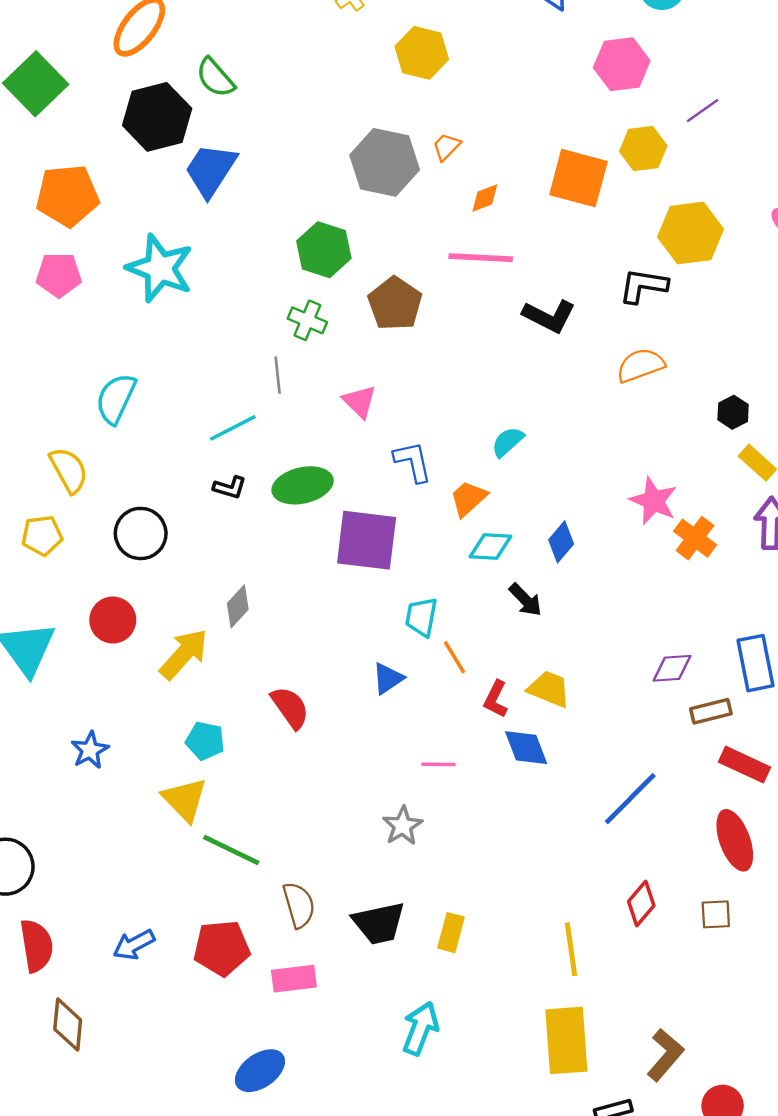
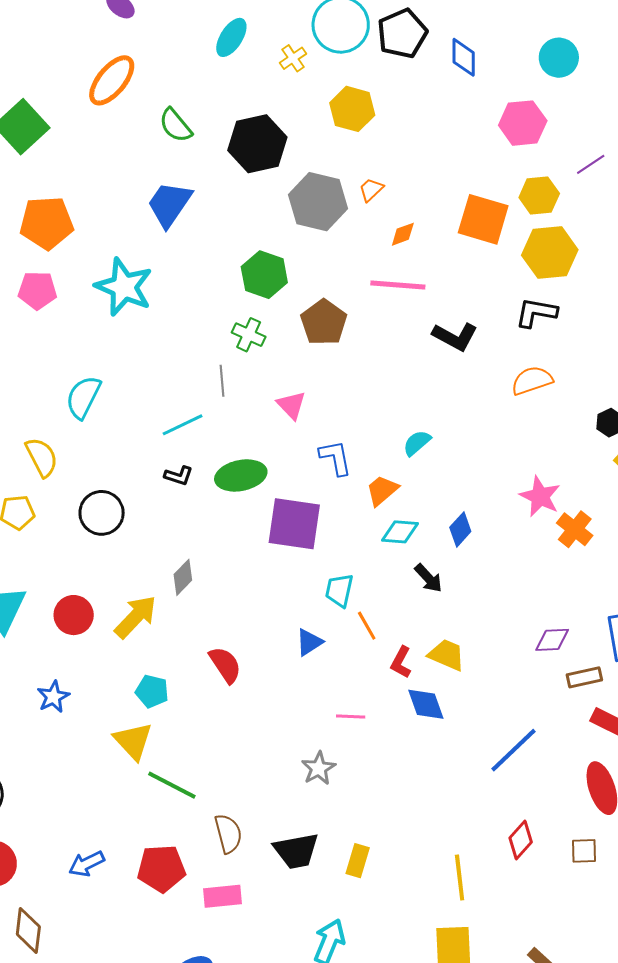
black hexagon: (157, 117) -> (257, 144), moved
yellow hexagon: (691, 233) -> (550, 253), moved
red circle: (113, 620) -> (74, 615), moved

